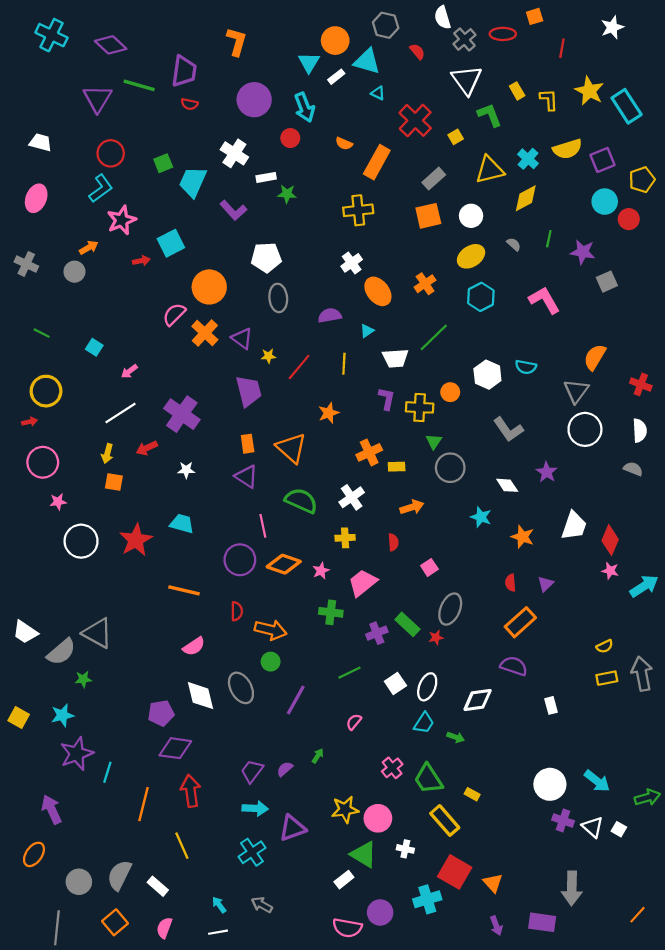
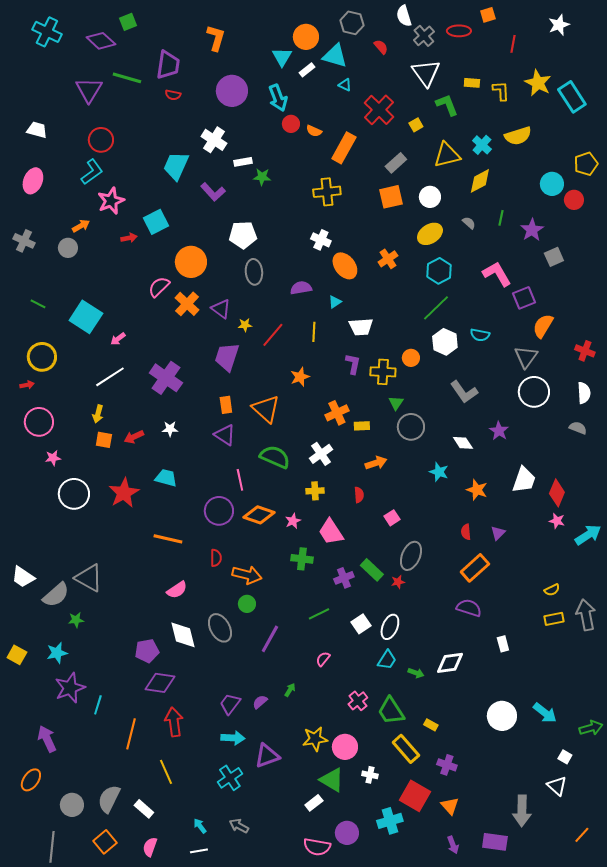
yellow rectangle: (517, 91) -> (472, 83), turned -56
red circle: (290, 138) -> (291, 124), moved
purple square: (602, 160) -> (524, 298), moved
green square: (163, 163) -> (128, 22), moved
purple star: (583, 252) -> (532, 230), turned 30
white cross: (352, 263) -> (321, 240), turned -30
green line: (434, 337) -> (436, 308), moved
cyan square: (94, 347) -> (86, 317), size x2.0
purple trapezoid: (249, 391) -> (227, 357), turned -148
red arrow: (147, 448) -> (134, 437), moved
pink trapezoid: (363, 583) -> (331, 532), turned -84
white diamond: (478, 700) -> (450, 663), moved
purple cross: (563, 820) -> (447, 765), moved
white triangle: (593, 827) -> (557, 786), moved

